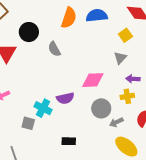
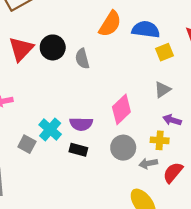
black circle: (29, 32) -> (53, 47), moved
yellow square: (125, 35) -> (164, 52), moved
pink diamond: (93, 80) -> (121, 109), turned -55
gray arrow: (116, 122) -> (148, 163), moved
black rectangle: (69, 141) -> (78, 150), moved

